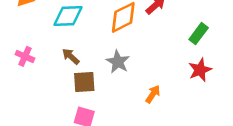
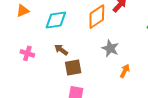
gray star: (118, 62) -> (110, 48), moved

